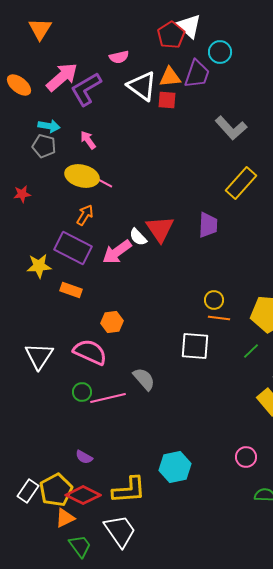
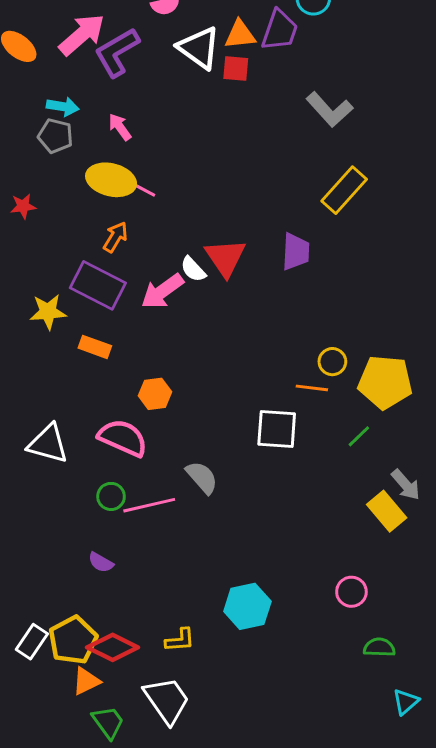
yellow circle: (214, 300) -> (332, 362), moved
white triangle: (39, 356) -> (48, 444), turned -48
purple semicircle: (84, 457) -> (101, 562), moved
yellow L-shape: (129, 490) -> (180, 640), size x0.6

